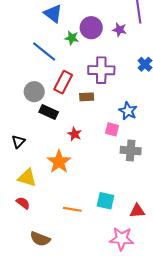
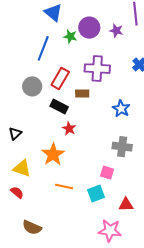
blue line: (44, 52) -> (43, 48), turned 70
black rectangle: (49, 112) -> (59, 106), moved
pink square: (112, 129) -> (107, 173), moved
cyan square: (105, 201) -> (96, 194), turned -36
orange line: (72, 209) -> (64, 186), moved

